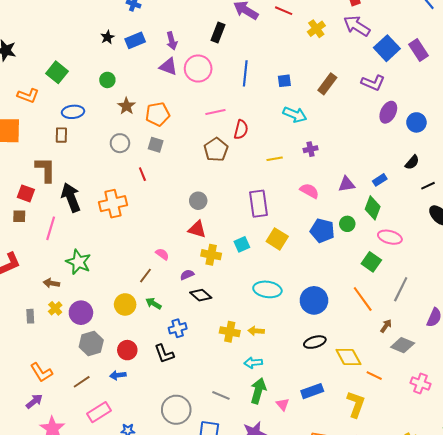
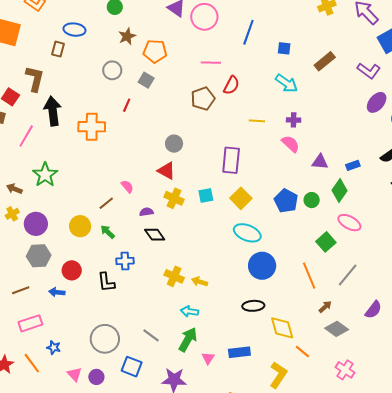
red line: (142, 174) -> (127, 105), turned 32
pink semicircle: (309, 191) -> (291, 144), moved
cyan ellipse: (267, 289) -> (247, 233), moved

